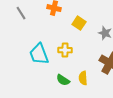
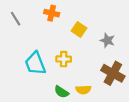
yellow semicircle: (83, 78) -> (83, 90), turned -88

